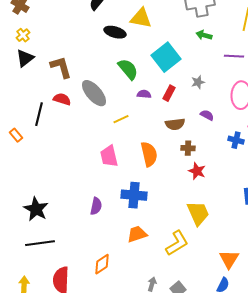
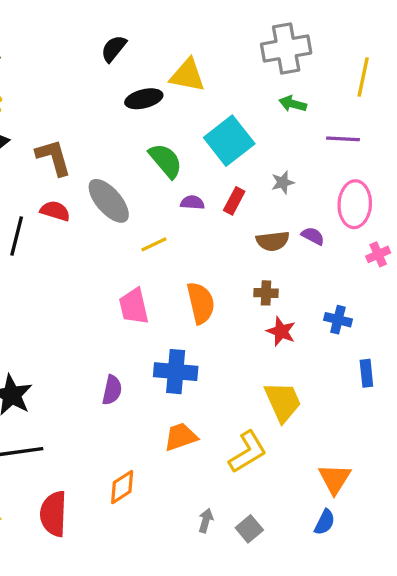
black ellipse: (115, 32) -> (144, 99), turned -30
purple semicircle: (207, 115) -> (313, 236), moved
brown semicircle: (175, 124) -> (273, 241), moved
blue cross: (236, 140) -> (338, 320), moved

